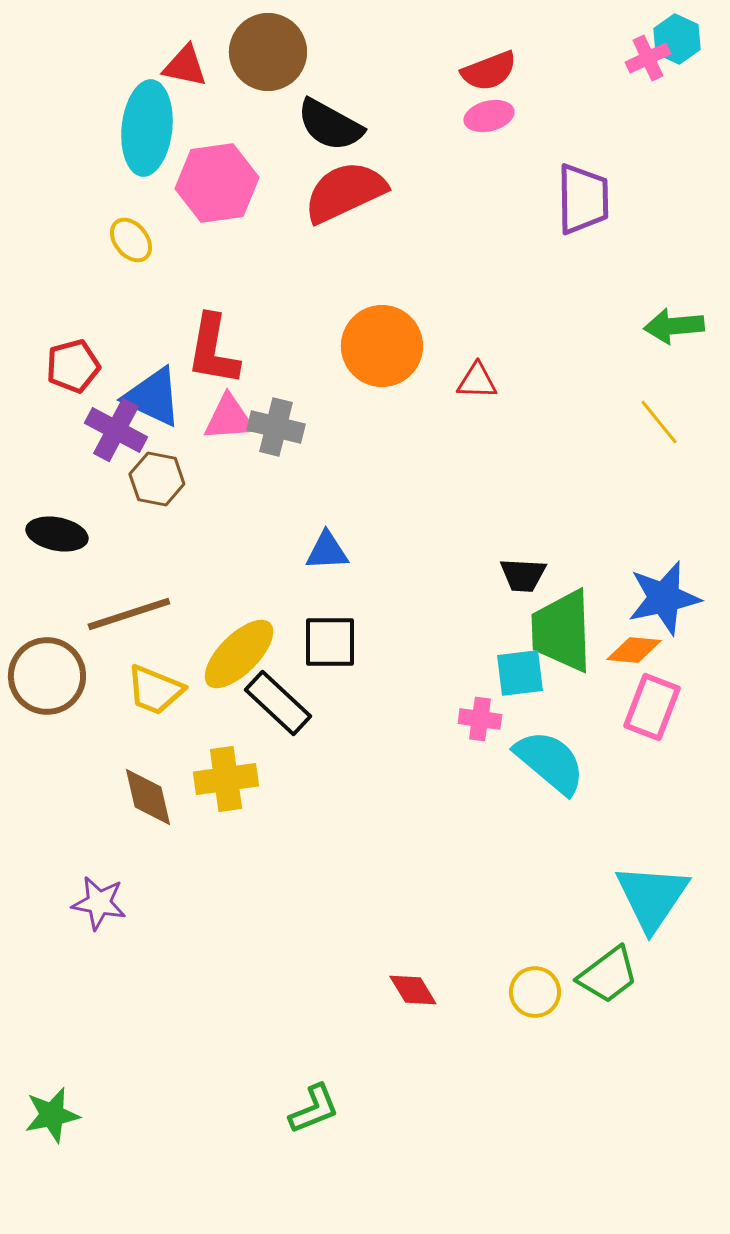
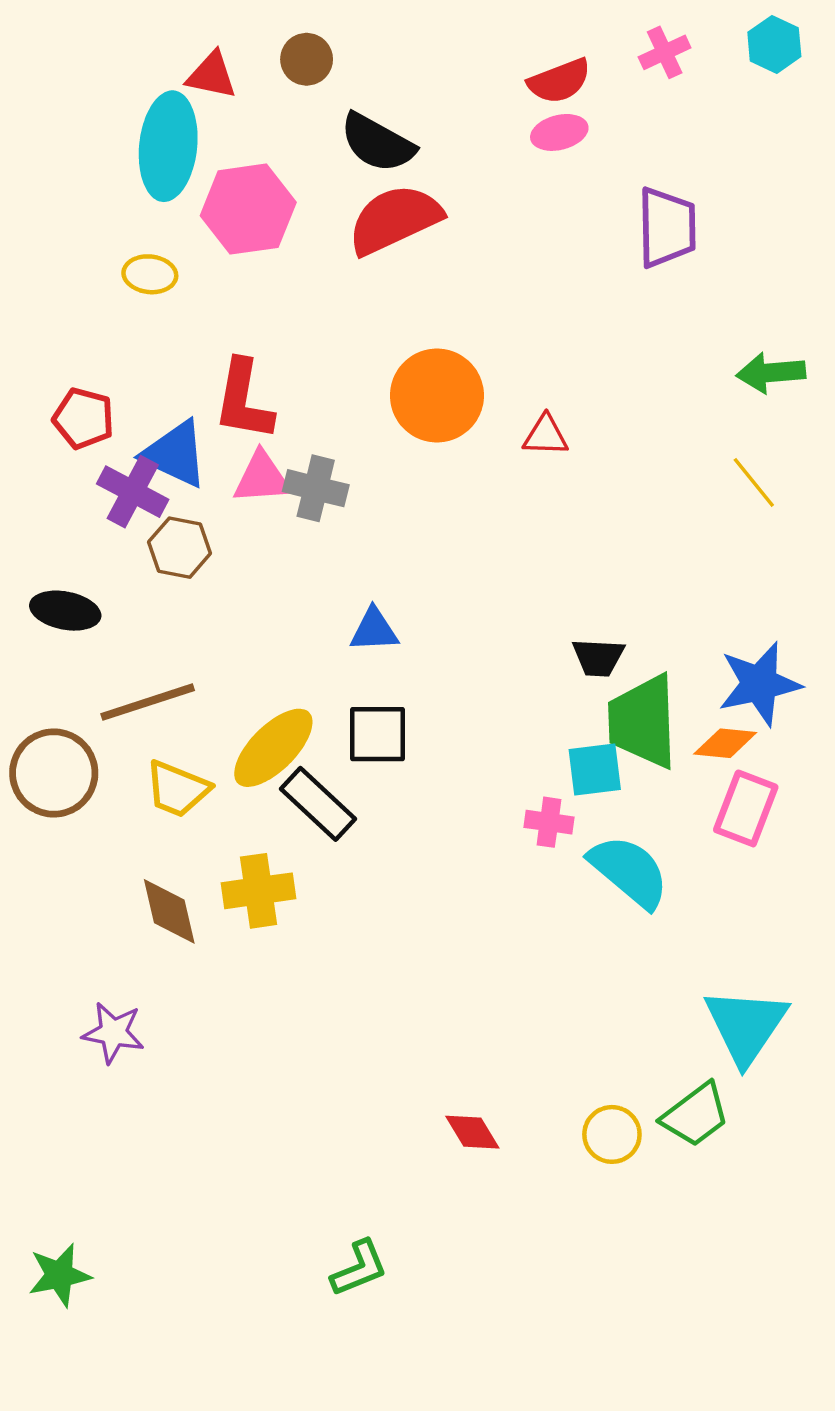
brown circle: (268, 52) -> (307, 59), size x0.6
pink cross: (648, 58) -> (665, 52), moved
yellow ellipse: (131, 240) -> (150, 274), turned -45
red pentagon: (73, 366) -> (83, 418), turned 30

